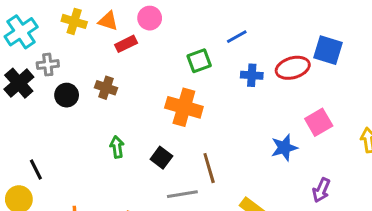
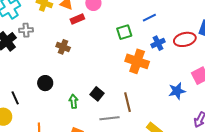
blue cross: (252, 75) -> (158, 43), turned -32
black circle: (67, 95) -> (45, 83), moved
orange cross: (184, 107) -> (137, 61), moved
green arrow: (117, 147) -> (73, 101), moved

